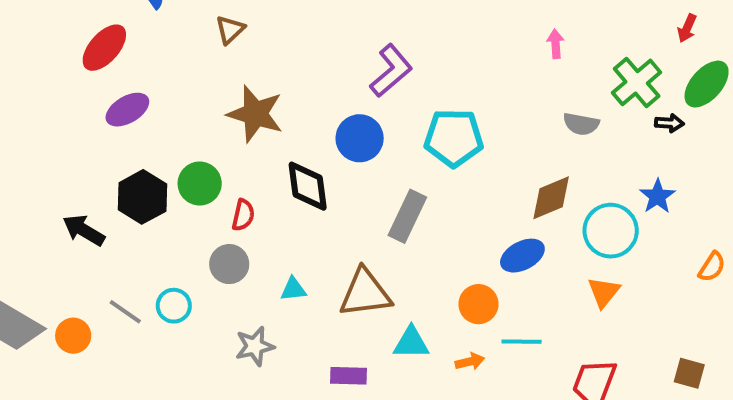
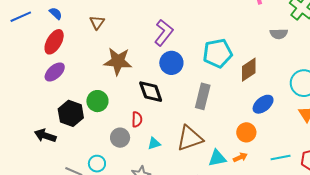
red ellipse: (104, 48) -> (54, 42), moved
purple L-shape: (391, 71) -> (164, 33), moved
brown diamond: (551, 198) -> (249, 70), moved
red semicircle: (243, 215) -> (137, 119), moved
cyan line: (522, 342) -> (281, 157), moved
orange arrow: (470, 362) -> (240, 157), moved

